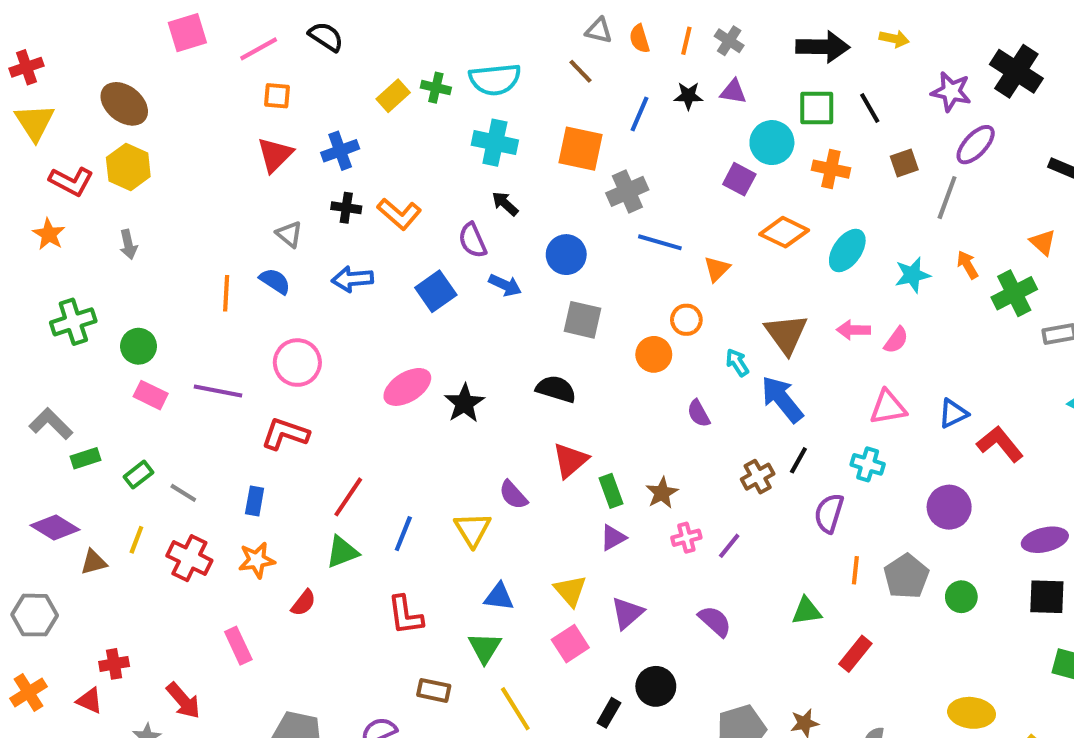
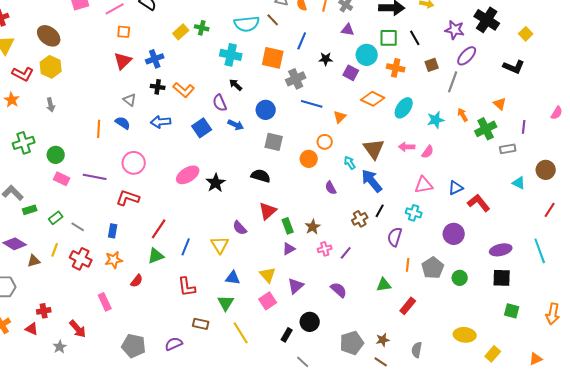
cyan semicircle: (495, 79) -> (247, 24), moved
black star: (688, 96) -> (326, 59), moved

